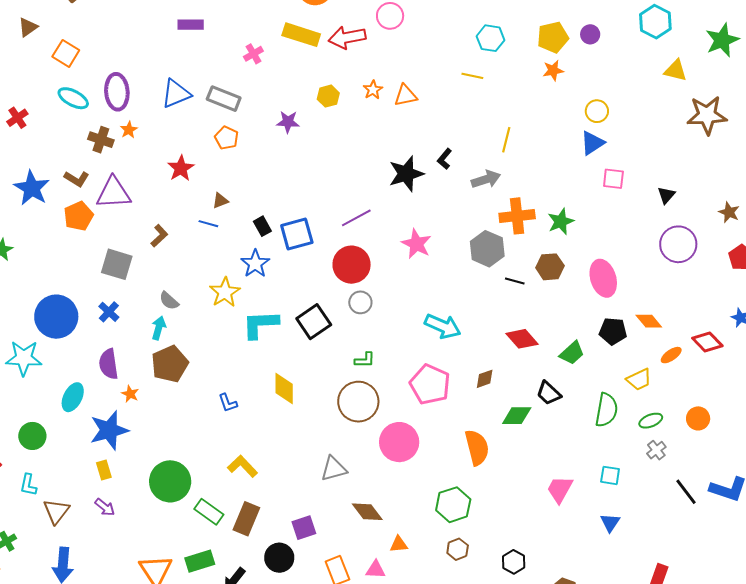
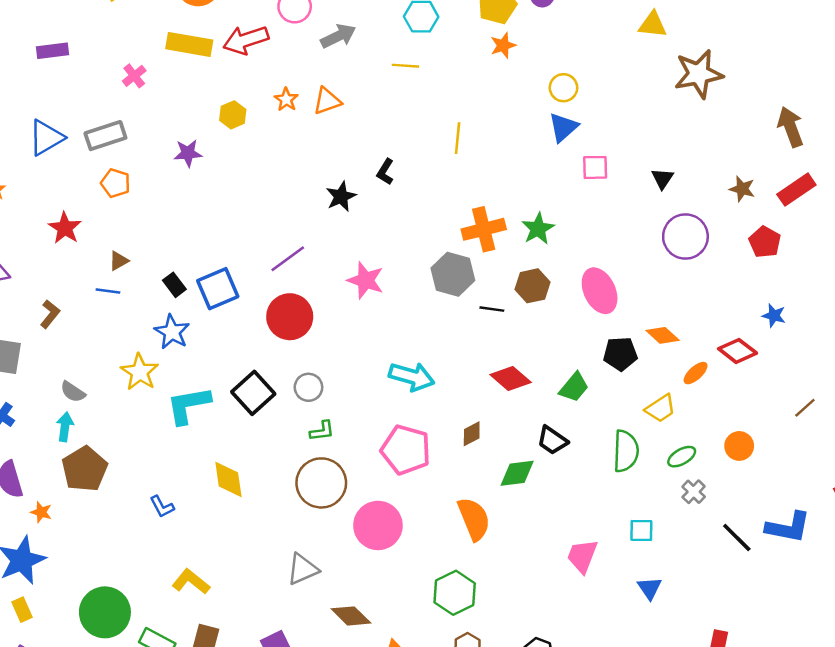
gray rectangle: (224, 99) -> (105, 136), turned -32
black star: (406, 174) -> (341, 196), size x0.7
gray arrow: (486, 179) -> (338, 36), moved
gray circle: (360, 302) -> (308, 387), moved

